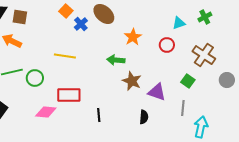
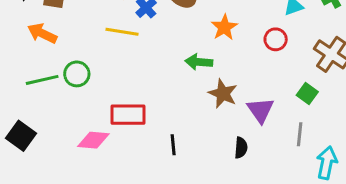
yellow line: (65, 56) -> (122, 32), moved
green circle: (35, 78) -> (77, 74), moved
purple triangle: (157, 92) -> (261, 110), turned 36

